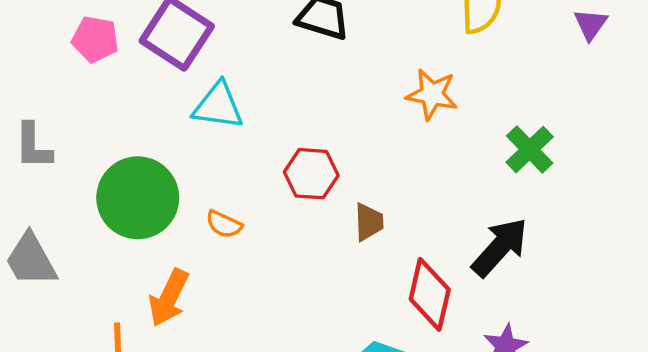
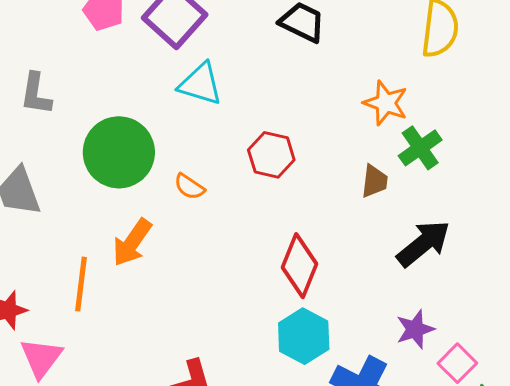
green cross: (530, 150) -> (420, 148), moved
brown trapezoid: (369, 222) -> (374, 181), moved
red diamond: (430, 294) -> (300, 266), moved

